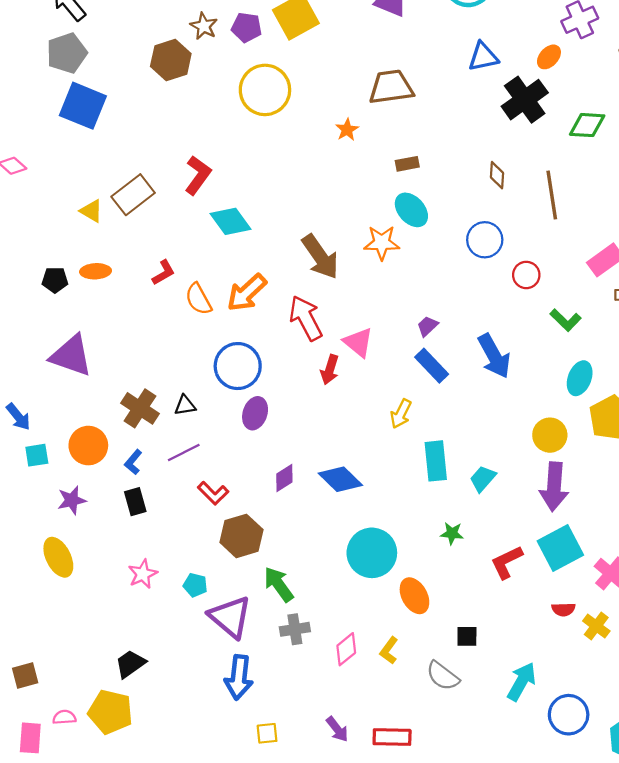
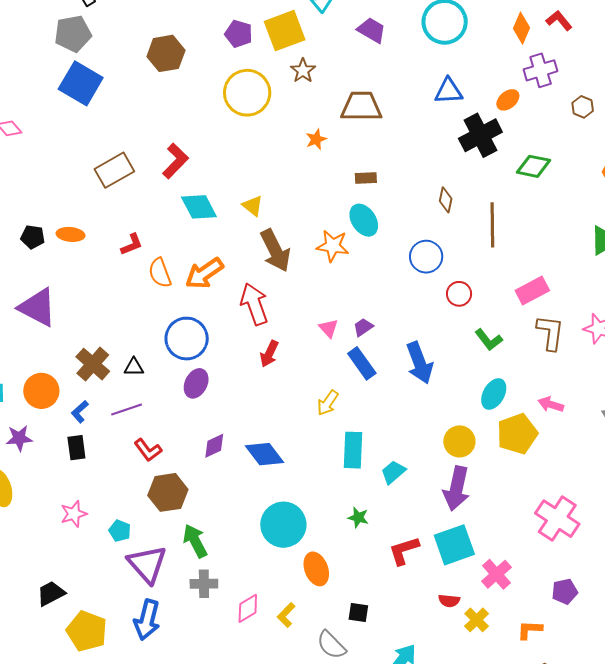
brown star: (204, 26) -> (303, 71), moved
yellow triangle: (91, 211) -> (253, 206), moved
pink triangle: (358, 342) -> (329, 328), moved, size x0.7
yellow pentagon: (110, 712) -> (87, 631), moved

